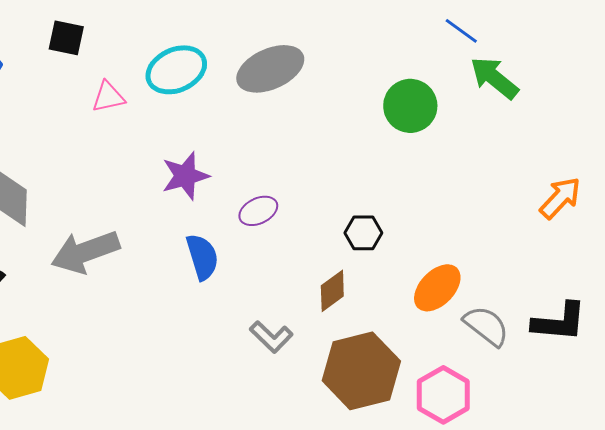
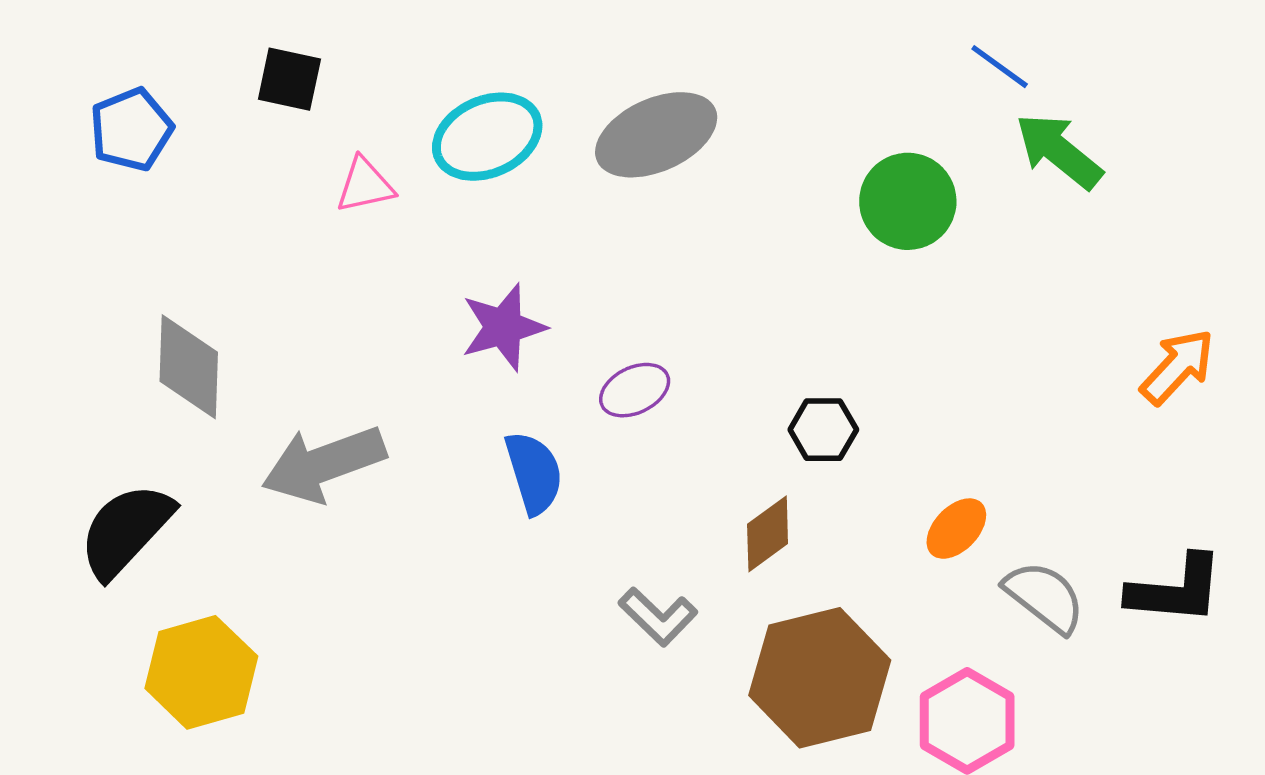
orange ellipse: (437, 288) -> (956, 529), size x0.7

